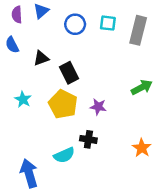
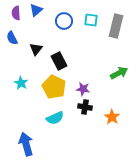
black triangle: (41, 58) -> (36, 49), turned -32
black cross: (88, 139) -> (85, 107), moved
orange star: (142, 148) -> (112, 117), moved
cyan semicircle: (64, 155) -> (55, 118), moved

